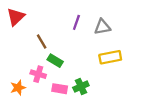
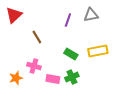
gray triangle: (102, 27) -> (91, 15), moved
green rectangle: (55, 61) -> (71, 54), moved

